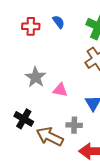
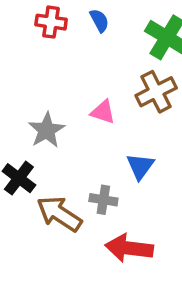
gray star: (36, 77) -> (47, 130), moved
pink triangle: (60, 90) -> (103, 112), moved

